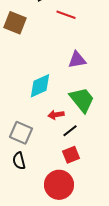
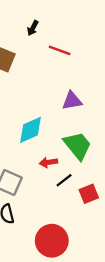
red square: (71, 155) -> (89, 194), moved

